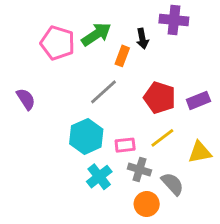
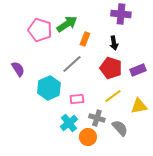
black arrow: (142, 39) -> (114, 43), moved
cyan hexagon: (86, 136) -> (49, 88), moved
pink rectangle: (125, 145) -> (77, 99), moved
orange circle: (147, 204) -> (88, 137), moved

